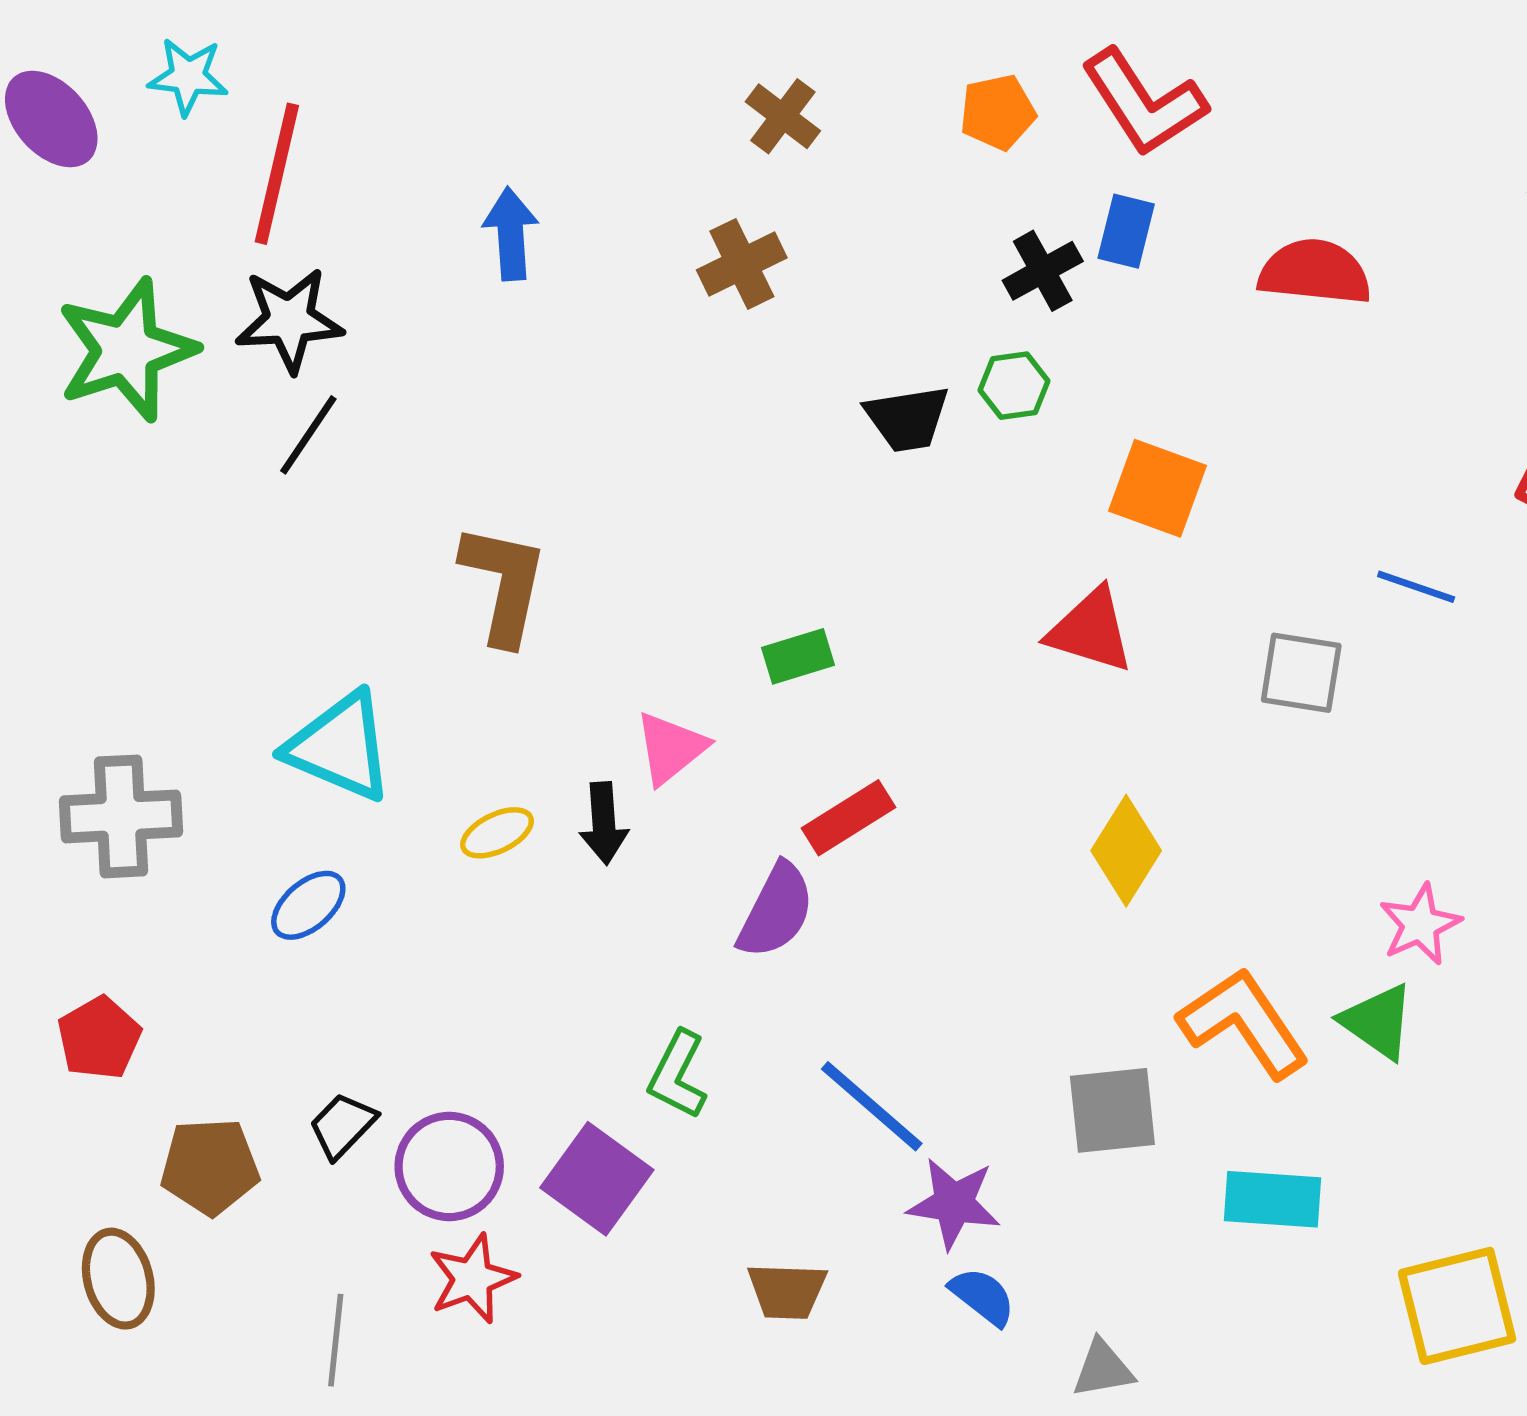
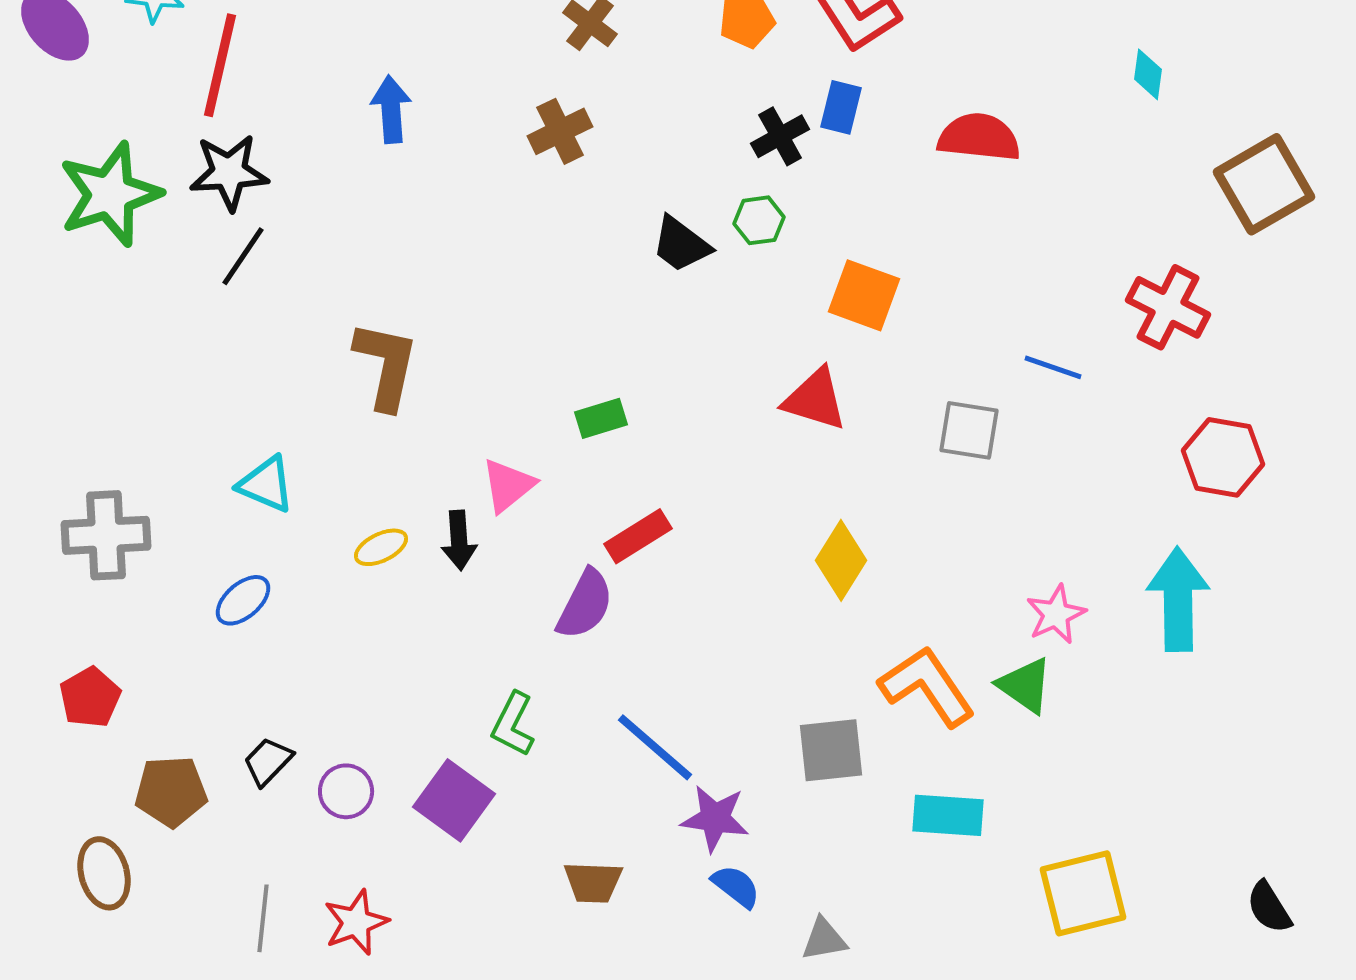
black trapezoid: (907, 418) -> (681, 244), turned 46
cyan triangle: (340, 747) -> (266, 484), size x0.7
purple circle: (449, 1166) -> (346, 791), size x0.7
red star: (472, 1279) -> (356, 922), moved

